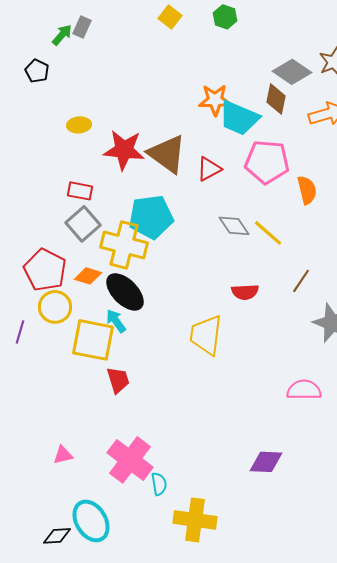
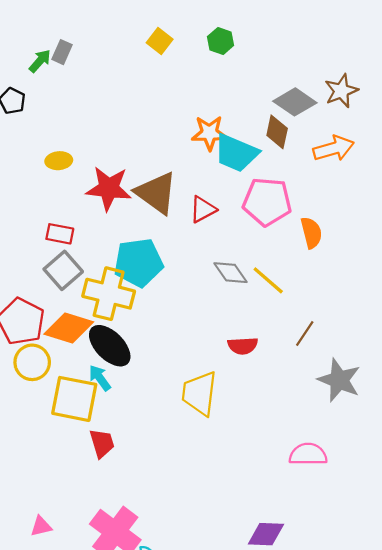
orange diamond: (88, 276) -> (69, 328), size x1.6

